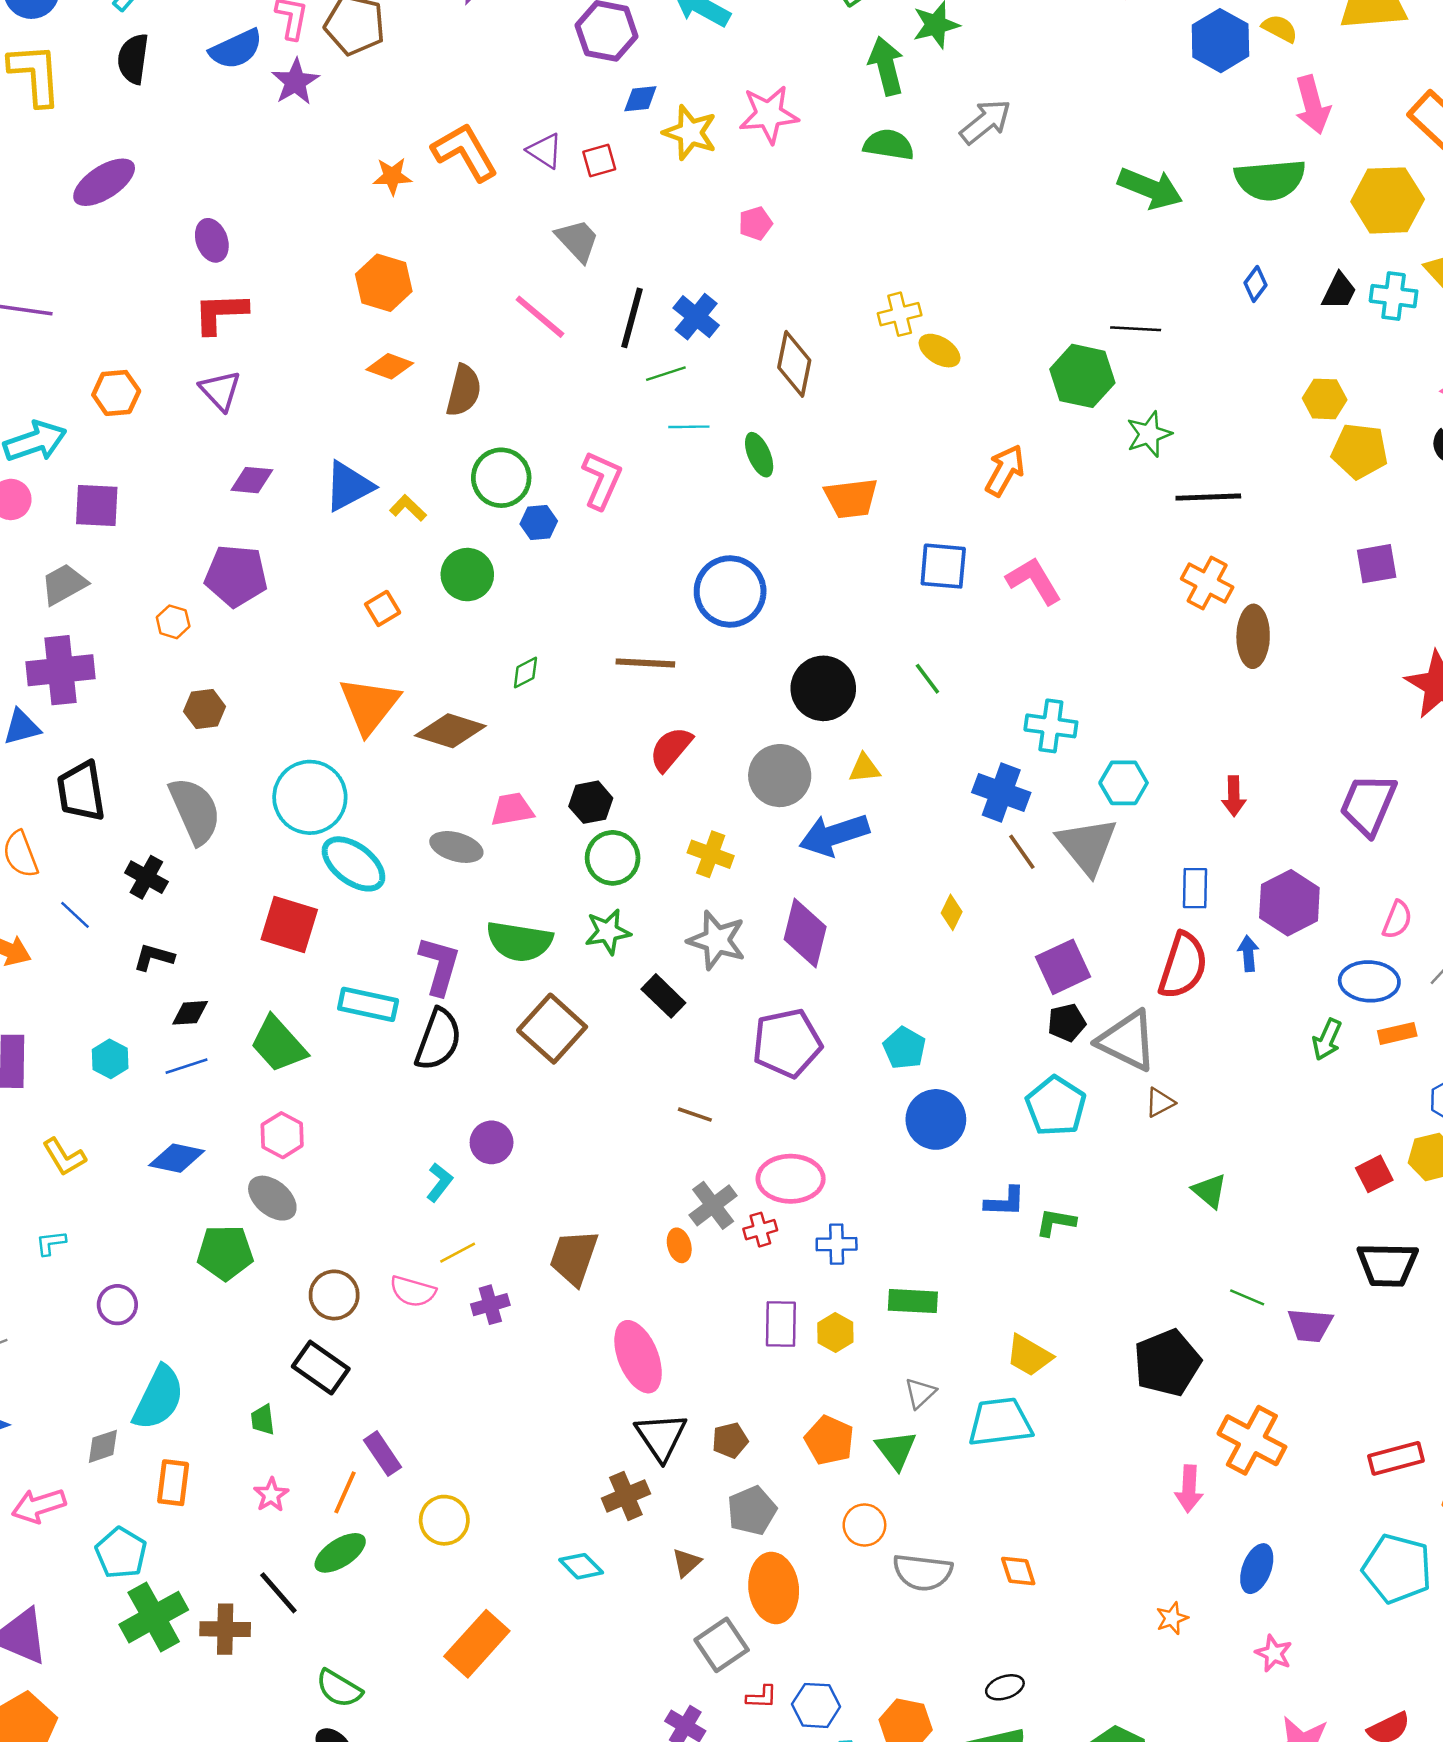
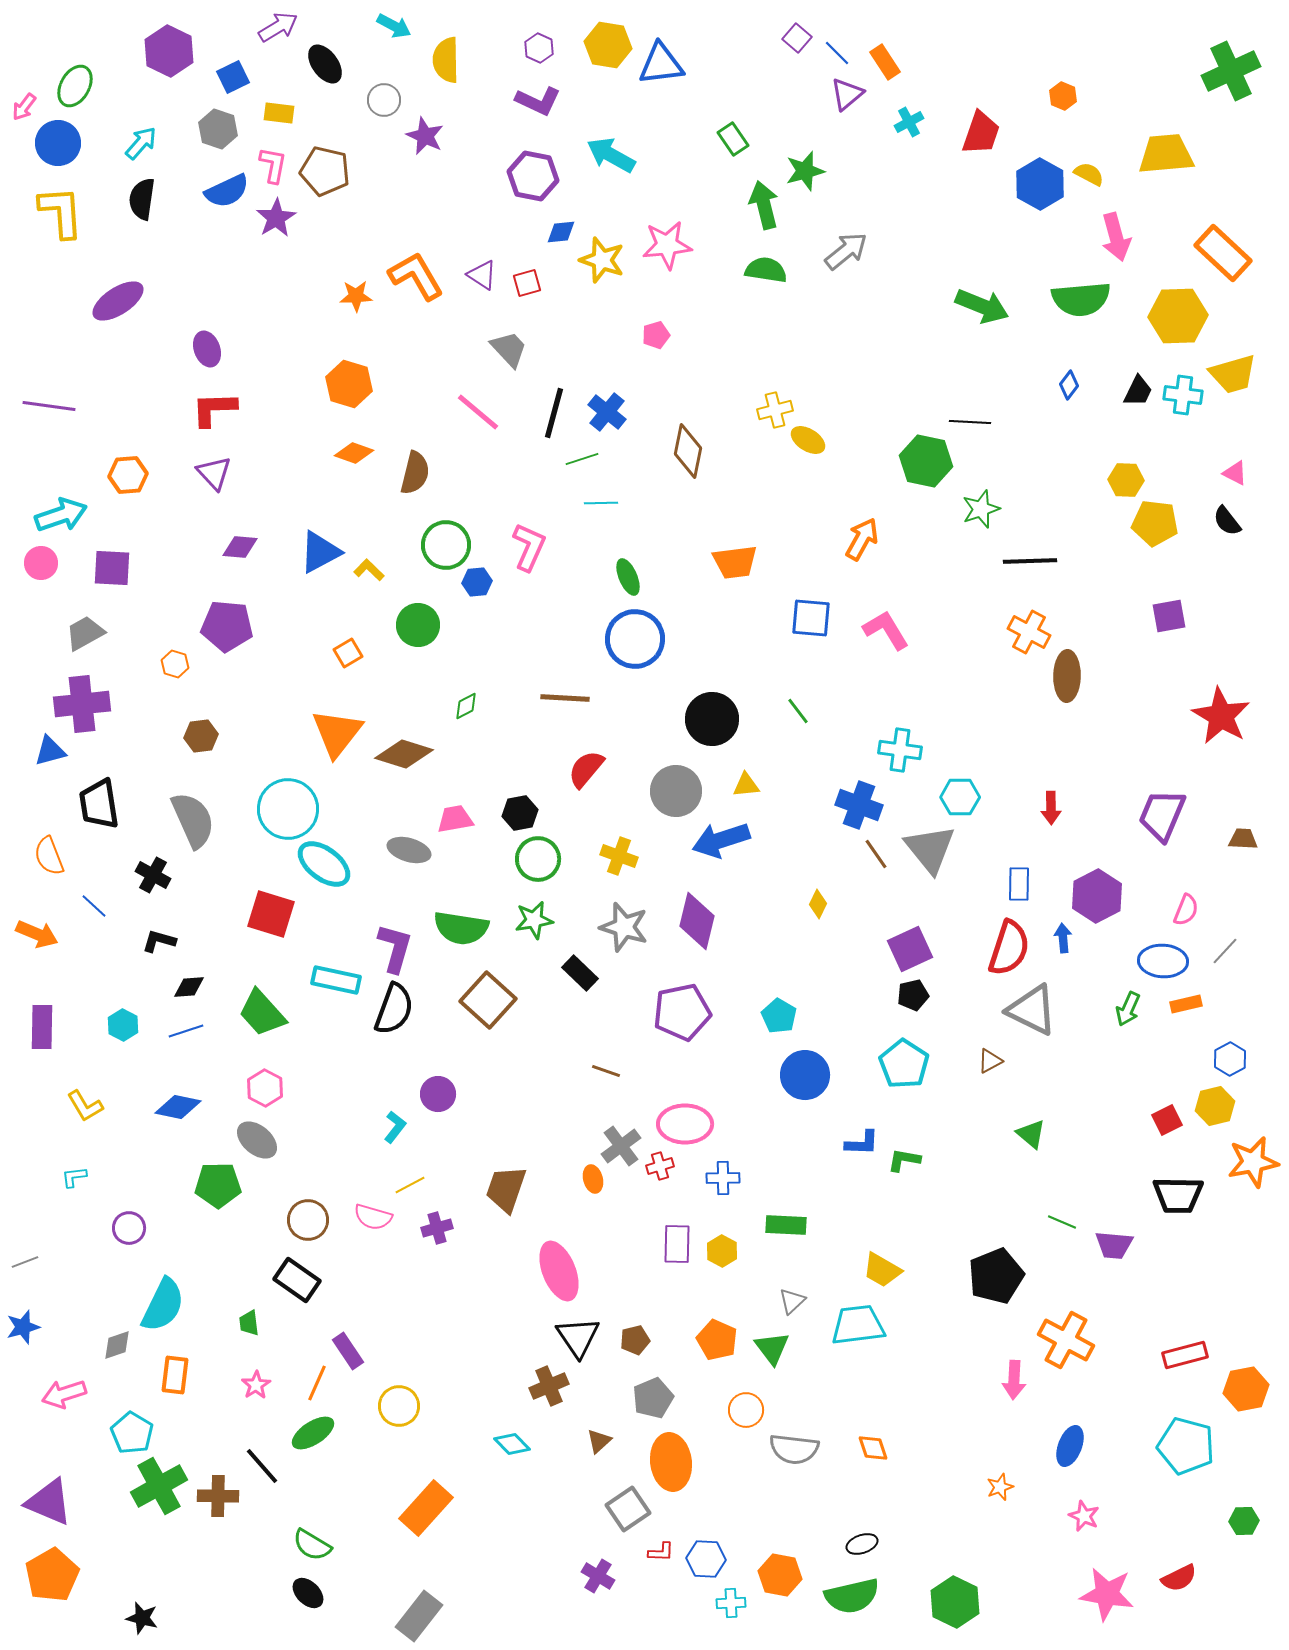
green ellipse: (759, 455) -> (628, 577), moved
gray triangle: (1127, 1041) -> (1032, 1010), moved

